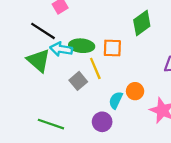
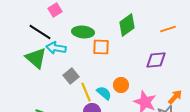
green ellipse: (82, 46) -> (83, 32), moved
yellow line: (95, 68) -> (86, 92), moved
cyan semicircle: (116, 100) -> (104, 93), turned 105

